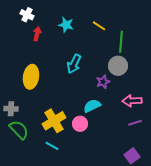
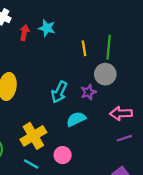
yellow line: (99, 26) -> (84, 48), moved, turned 48
red arrow: (37, 34) -> (24, 33), moved
cyan arrow: (74, 64) -> (59, 92), moved
pink circle: (80, 124) -> (63, 155), moved

